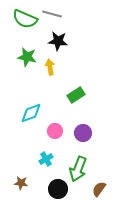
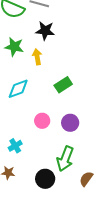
cyan diamond: (31, 113) -> (18, 89), moved
cyan cross: (46, 159) -> (15, 146), moved

